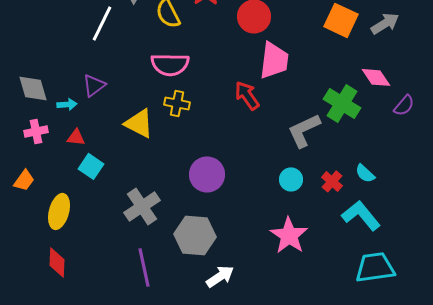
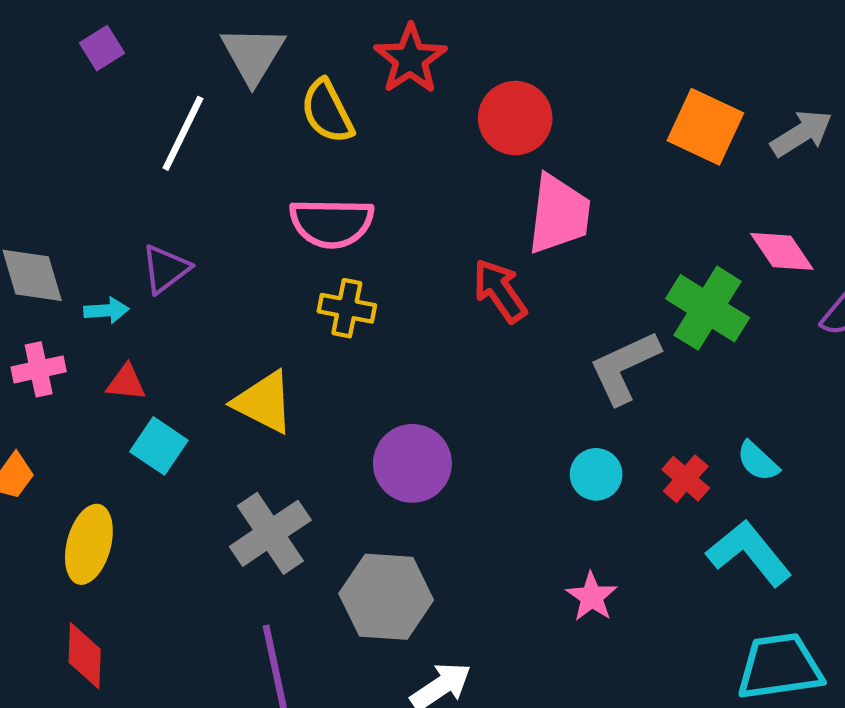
yellow triangle: (139, 123) -> (264, 402), moved
pink star: (289, 235) -> (592, 597), size x0.6

